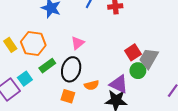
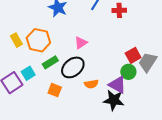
black ellipse: (71, 69) -> (73, 67), turned 30
green circle: (138, 71) -> (128, 72), moved
orange square: (68, 96) -> (55, 90), moved

